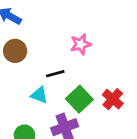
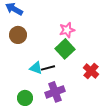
black line: (55, 74) -> (48, 68), moved
green square: (79, 99) -> (65, 49), moved

